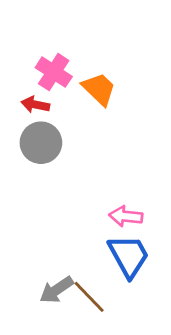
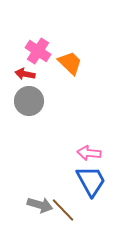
gray arrow: (57, 290) -> (40, 205), turned -130

